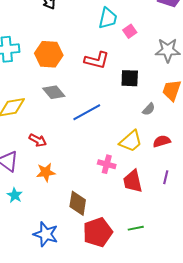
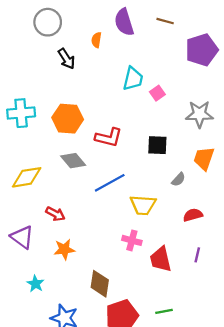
red L-shape: (97, 60) -> (109, 137), moved
yellow trapezoid: (131, 141) -> (143, 205), moved, turned 45
cyan star: (15, 195) -> (35, 284), moved

